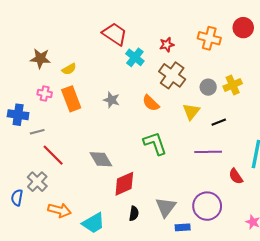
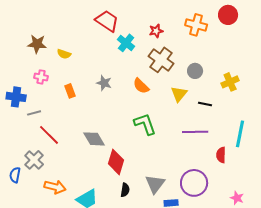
yellow semicircle: (69, 69) -> (64, 54), turned 48
yellow cross: (233, 85) -> (230, 82), moved
orange rectangle: (71, 99) -> (70, 91), moved, size x0.6
black line: (219, 122) -> (205, 104), turned 32
red semicircle: (236, 176) -> (221, 155), turned 35
red diamond: (124, 184) -> (116, 162), turned -50

